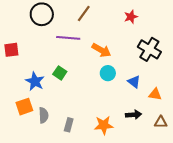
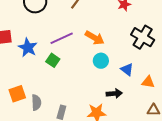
purple line: (68, 38) -> (62, 38), moved, turned -30
blue star: (35, 81) -> (28, 48), moved
black arrow: (134, 115) -> (114, 94), moved

